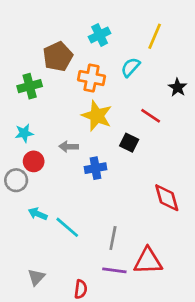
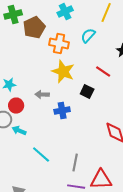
green cross: (30, 86) -> (13, 15), moved
cyan arrow: (38, 214) -> (19, 131), moved

